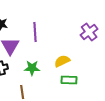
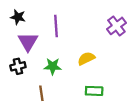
green rectangle: (69, 80) -> (94, 91), moved

